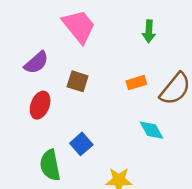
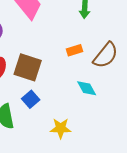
brown square: (78, 81) -> (28, 67), moved, size x1.6

